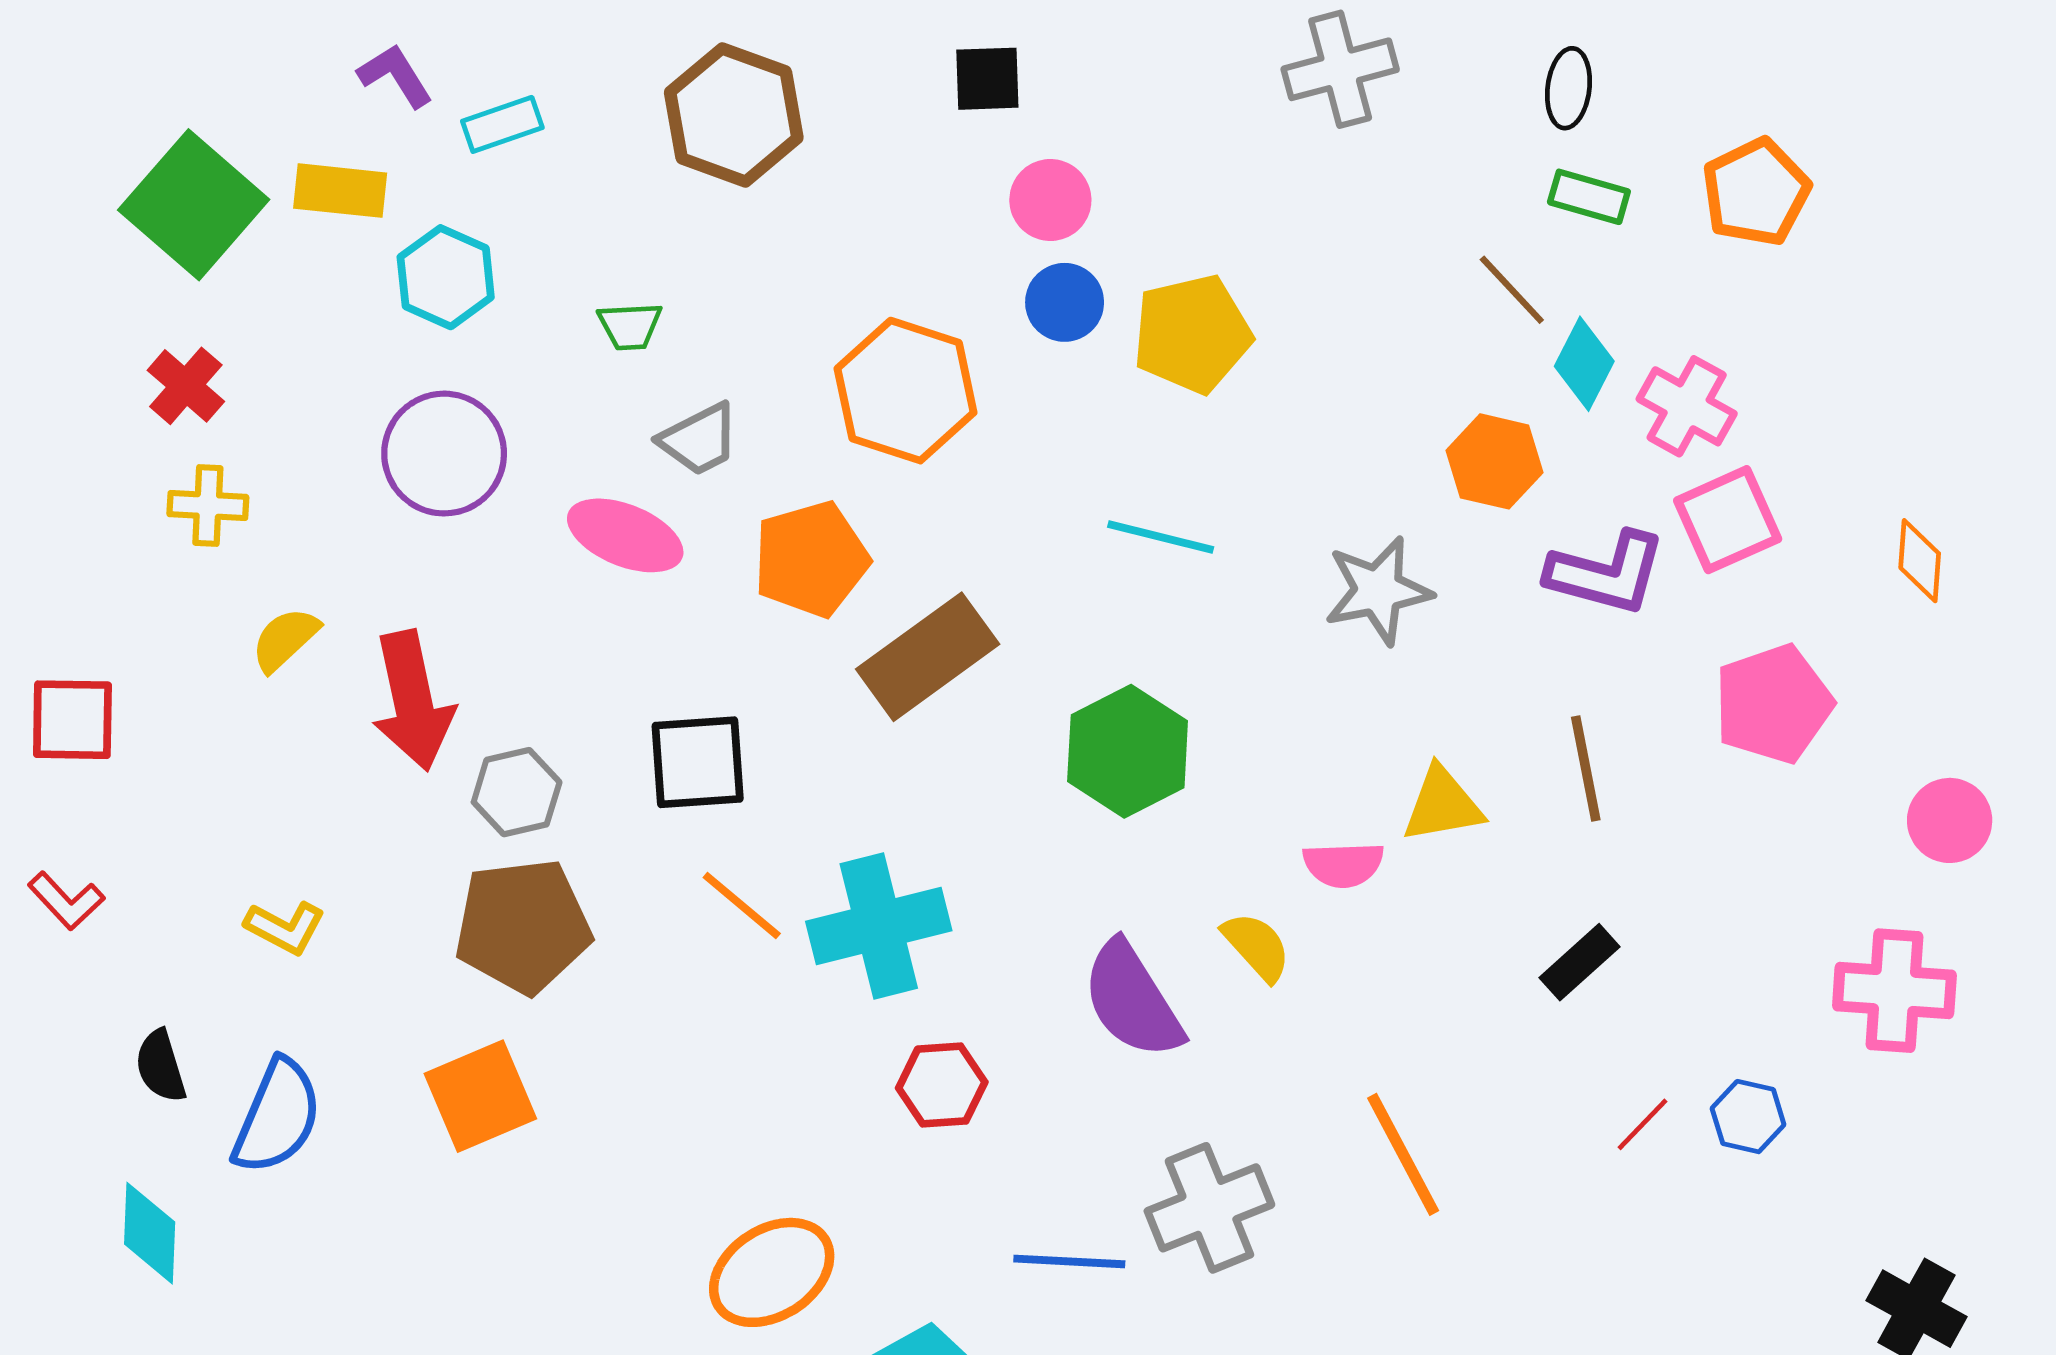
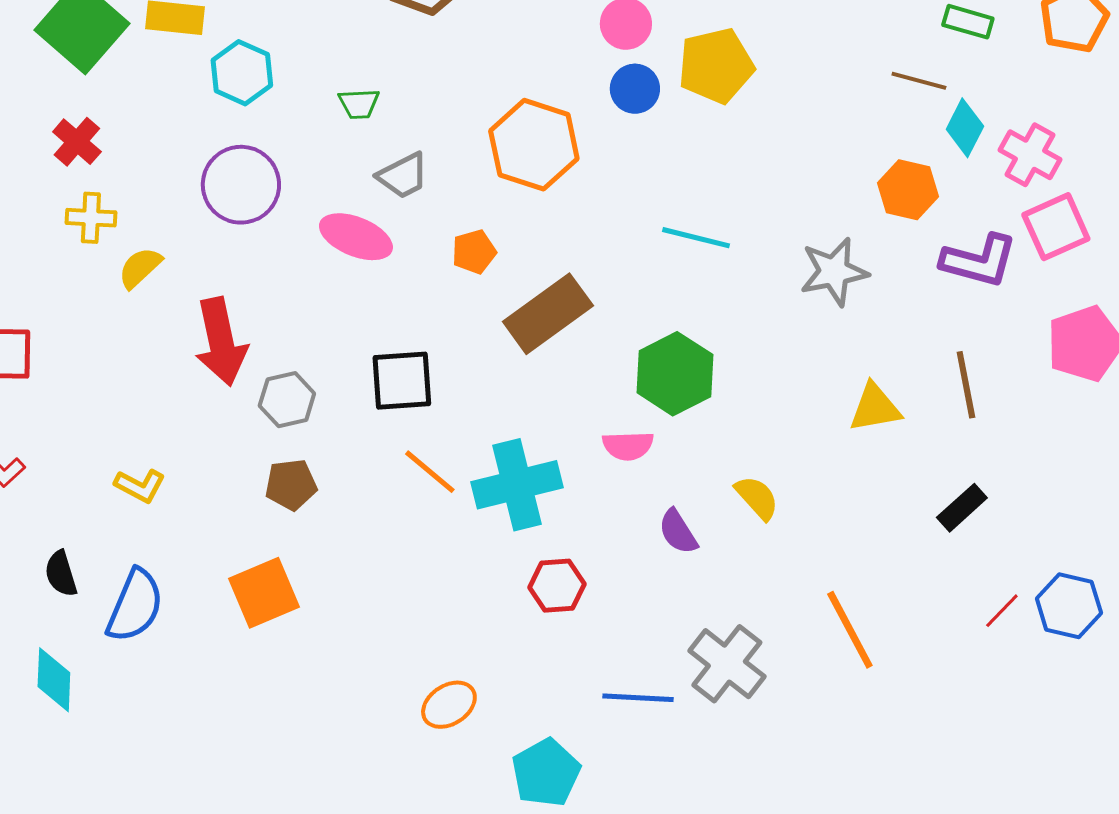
brown line: (1512, 290) -> (919, 81), turned -32
yellow pentagon: (1192, 334) -> (716, 66), moved
orange pentagon: (811, 559) -> (474, 252), size x0.6
yellow semicircle: (285, 639) -> (140, 268), moved
pink semicircle: (1343, 865) -> (628, 446), moved
brown pentagon: (523, 926) -> (291, 485), size x0.6
purple semicircle: (1132, 1000) -> (678, 532), size x0.6
blue hexagon: (1748, 1117) -> (1069, 606), size x1.4
gray cross: (1209, 1208) -> (727, 664), turned -30
orange ellipse: (772, 1272) -> (449, 705), size x0.7

